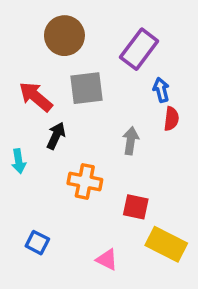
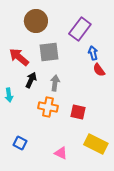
red semicircle: (171, 119) -> (99, 70), turned 136
gray arrow: (131, 141) -> (55, 83), moved
red square: (136, 207) -> (78, 112), moved

